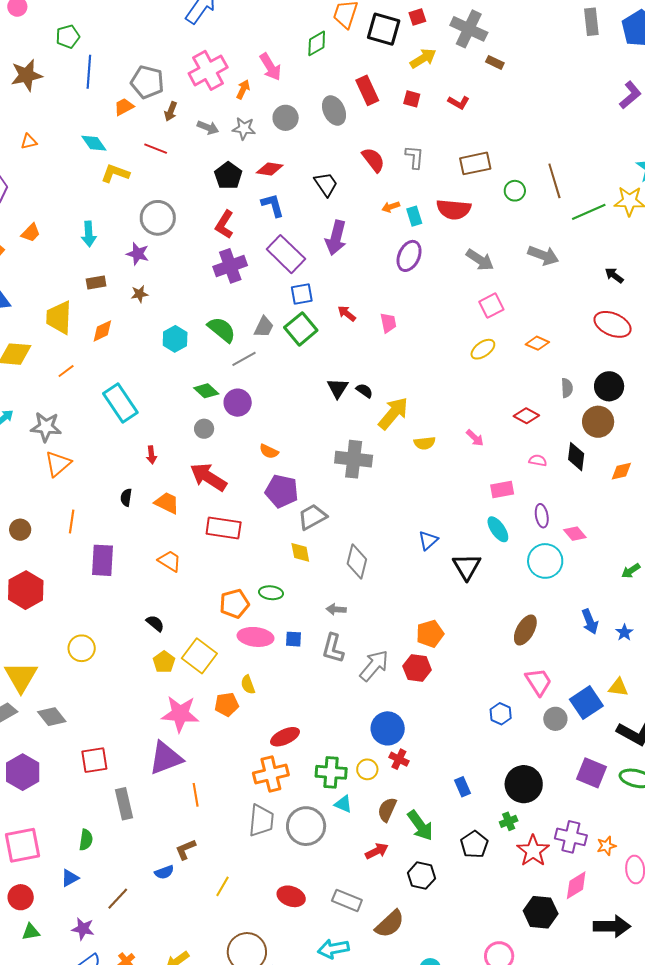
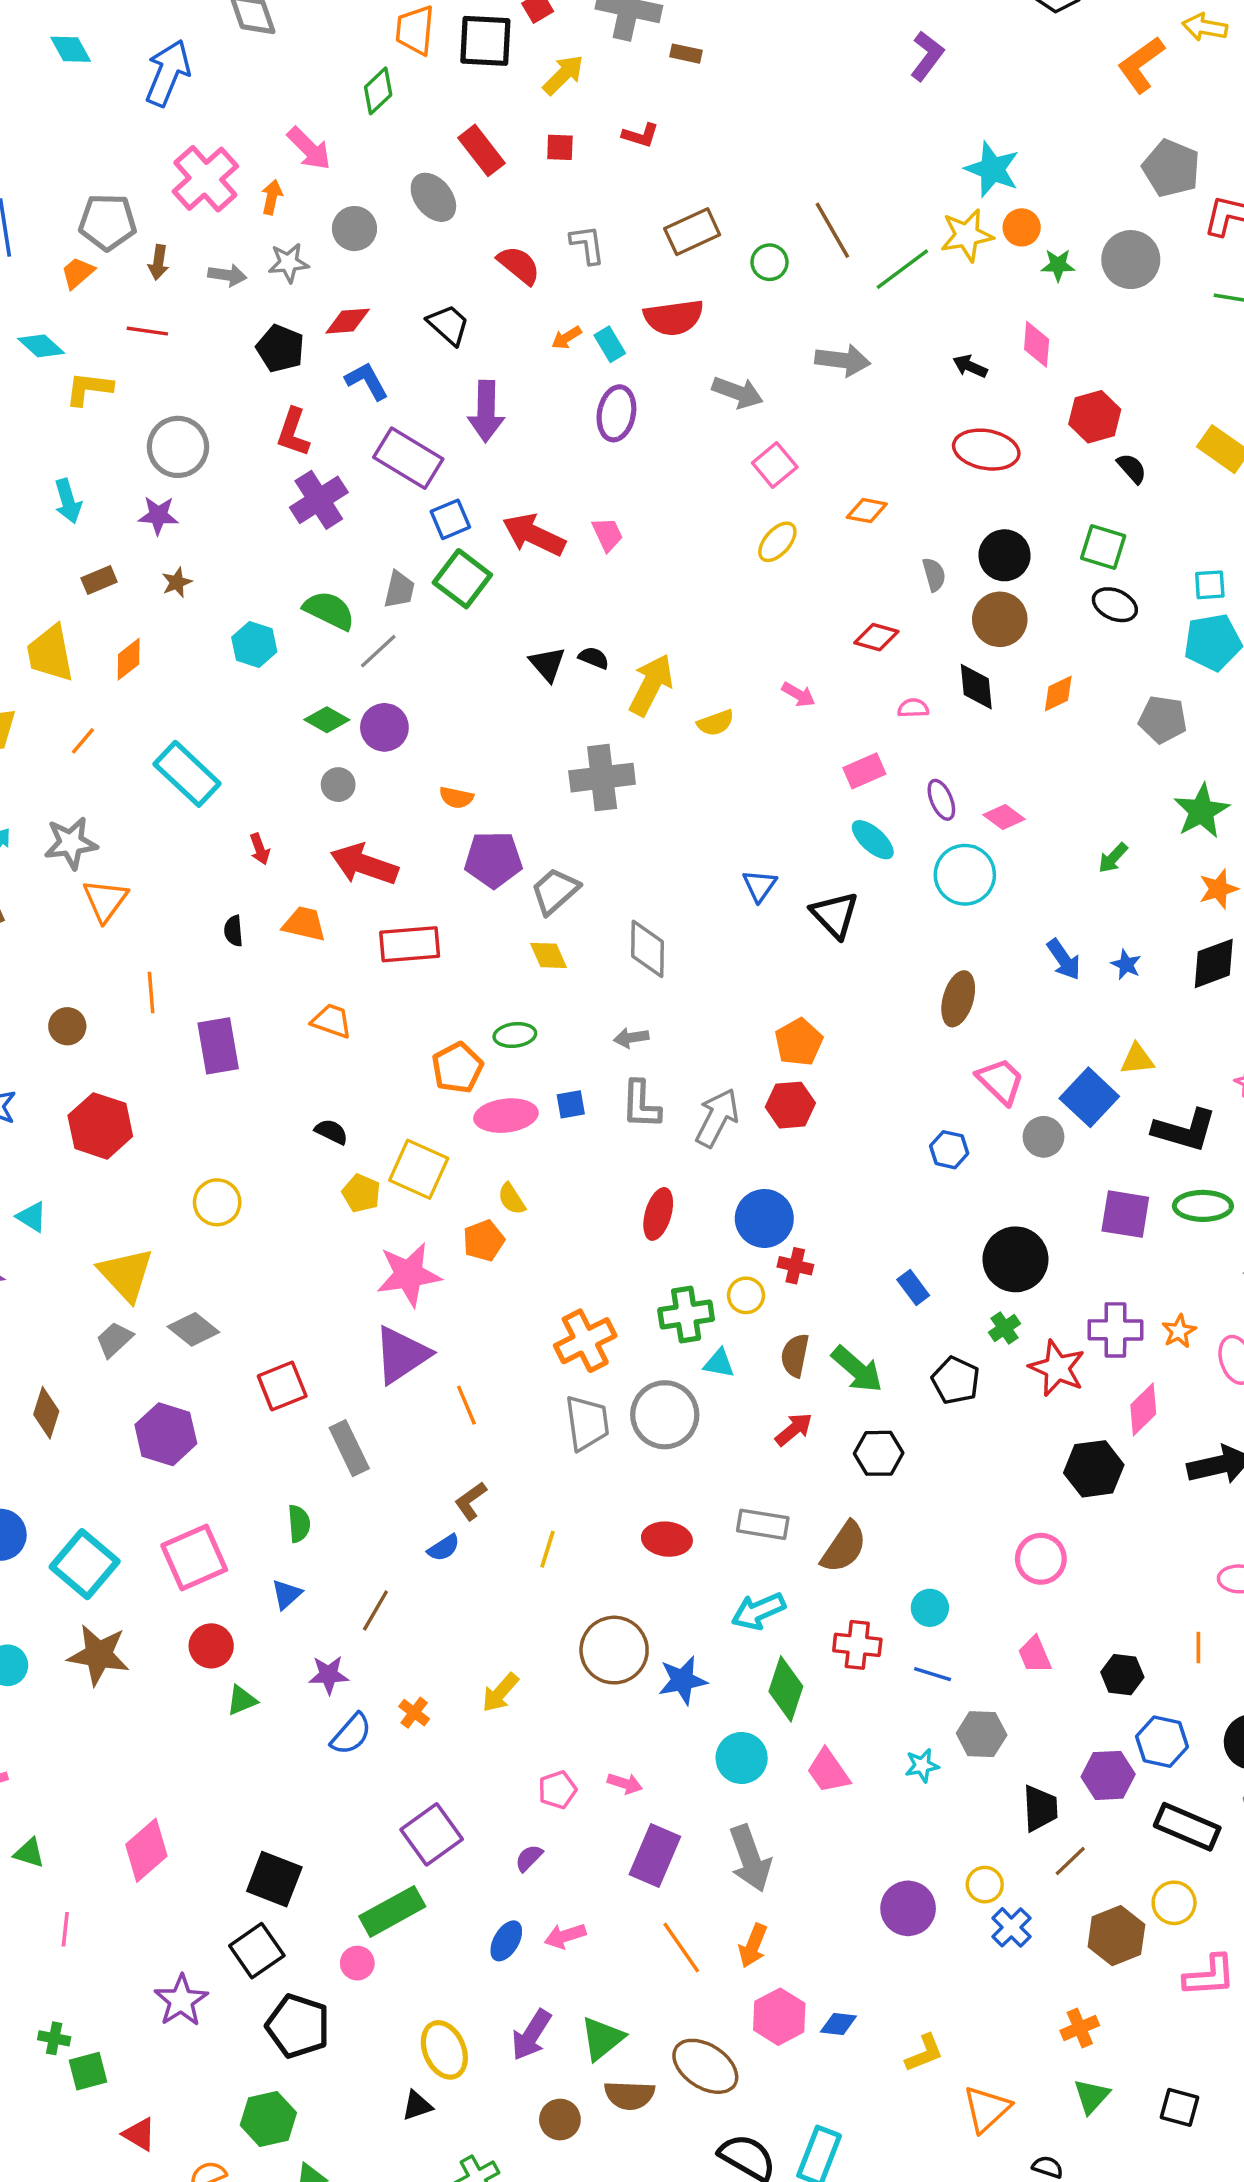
red arrow: (347, 314) -> (534, 535), size x1.8
red ellipse: (285, 737) -> (658, 1214), moved, turned -36

